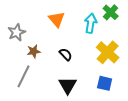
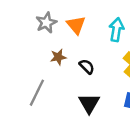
gray star: (17, 32) -> (46, 23), moved
brown star: (34, 51) -> (58, 57), moved

